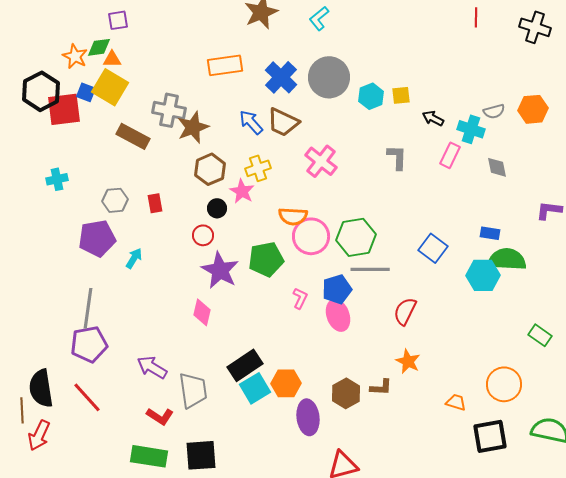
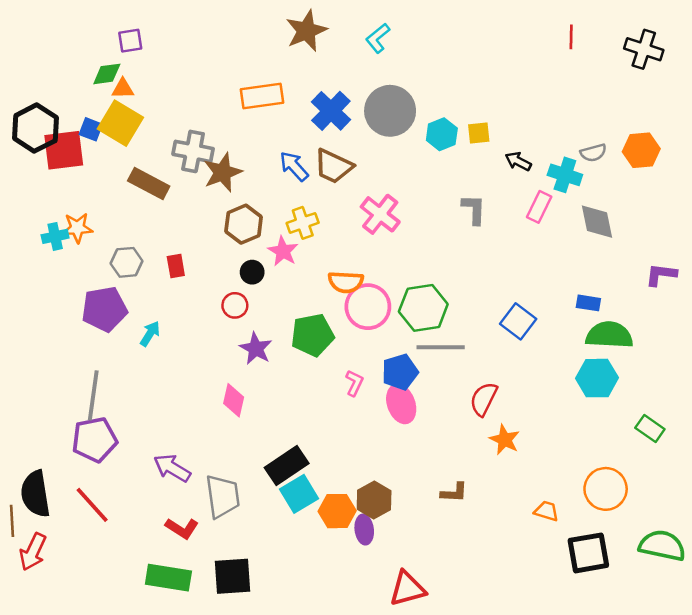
orange star: (75, 56) -> (77, 228), moved, turned -30
gray diamond: (497, 167) -> (597, 222), size x1.4
purple star: (220, 270) -> (256, 349), size x0.7
cyan hexagon: (483, 275) -> (597, 378), moved
orange star: (408, 361) -> (505, 440), moved
orange hexagon: (286, 383) -> (337, 511), moved
brown hexagon: (346, 393) -> (374, 500), moved
purple ellipse: (308, 417) -> (364, 530), size x0.7

